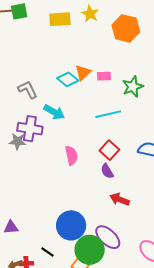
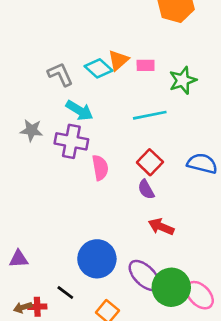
gray L-shape: (28, 90) -> (60, 74), moved
purple cross: (30, 129) -> (71, 141), moved
gray star: (18, 141) -> (31, 130), moved
green circle: (90, 250) -> (171, 287), moved

